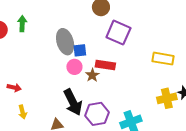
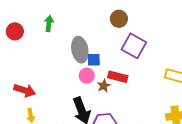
green arrow: (22, 24) -> (49, 24), moved
red arrow: (14, 88) -> (25, 90), size x1.5

